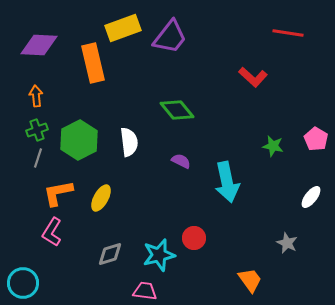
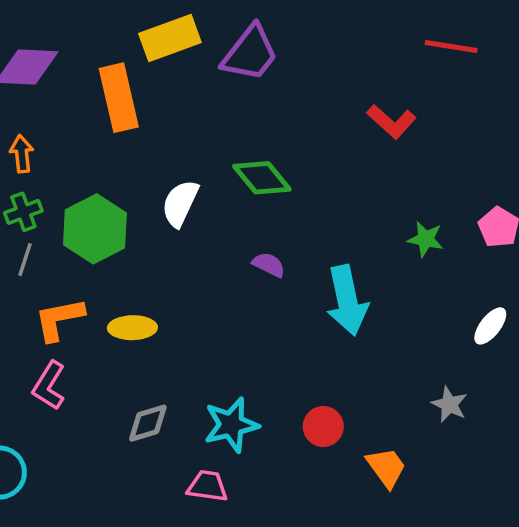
white semicircle: (129, 142) -> (180, 203), moved, turned -148
yellow ellipse: (101, 198) -> (132, 328), turned 60
red circle: (194, 238) -> (323, 427), moved

